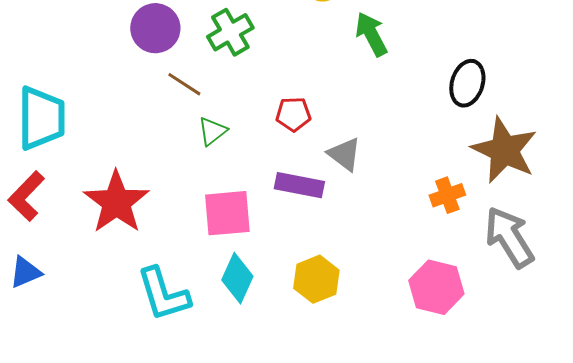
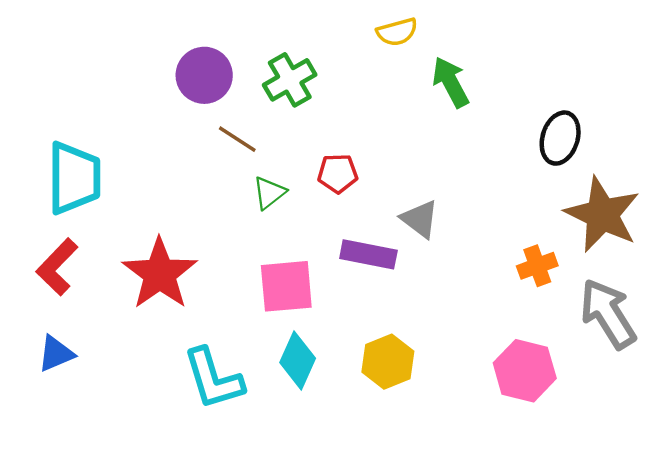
red pentagon: (293, 114) -> (338, 173), moved

